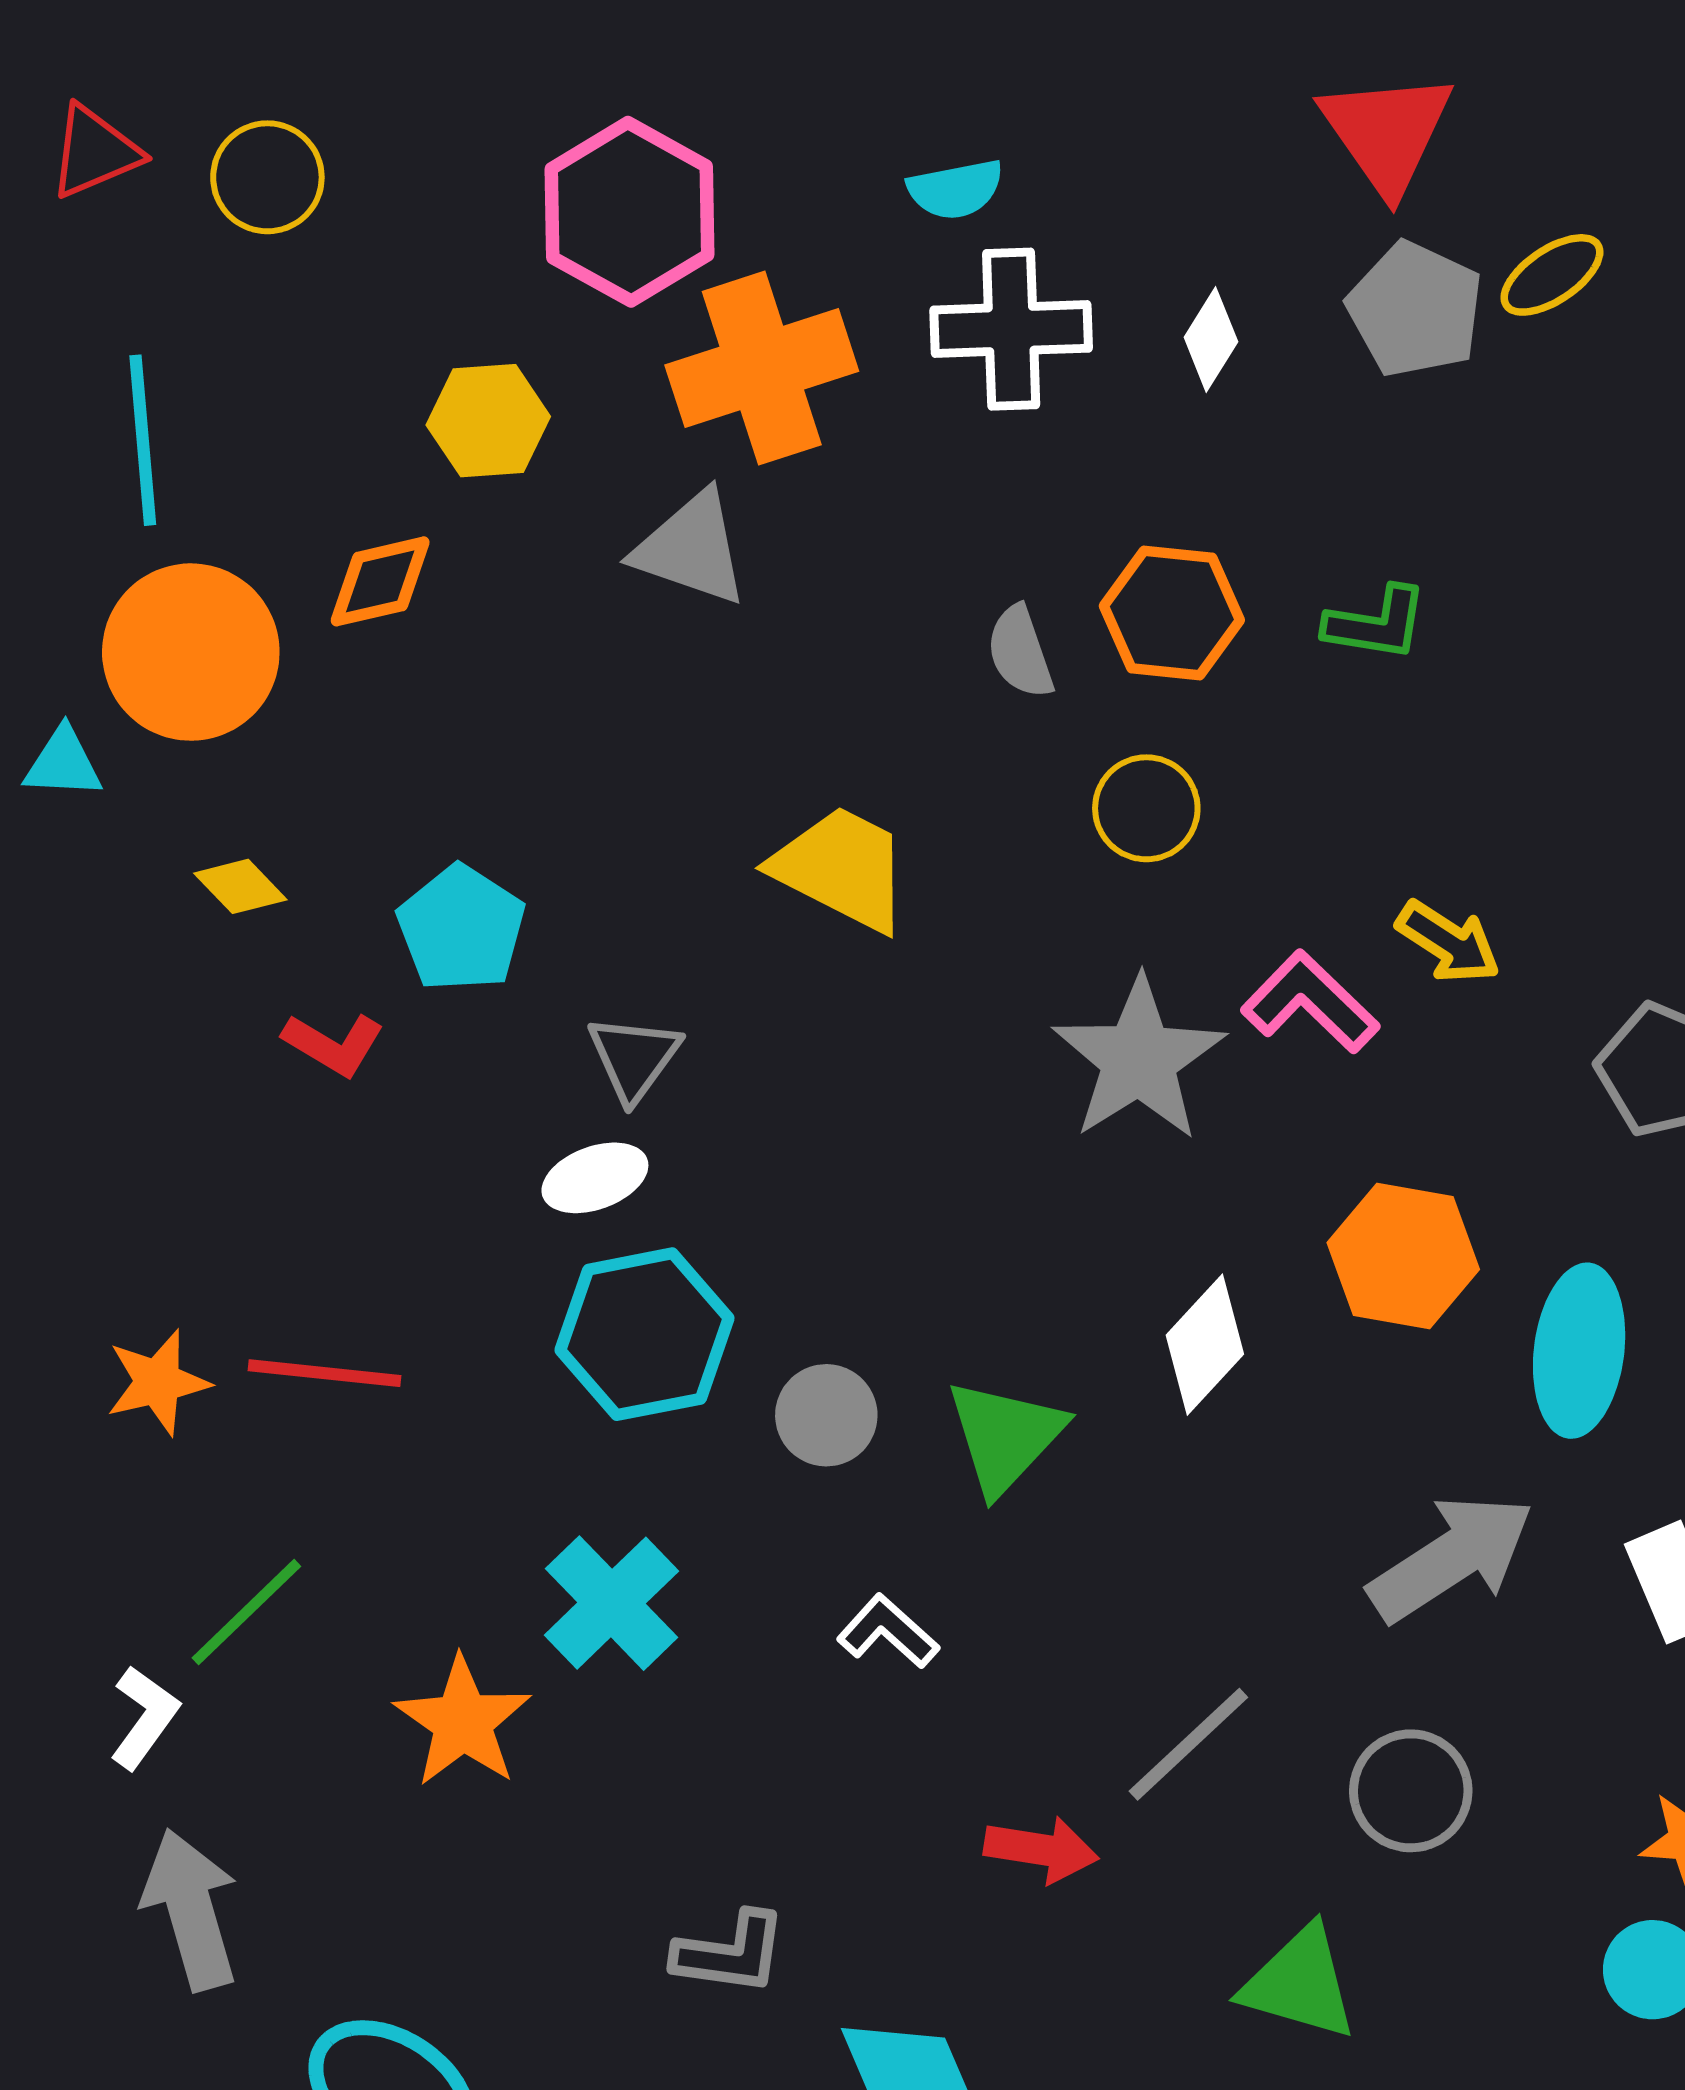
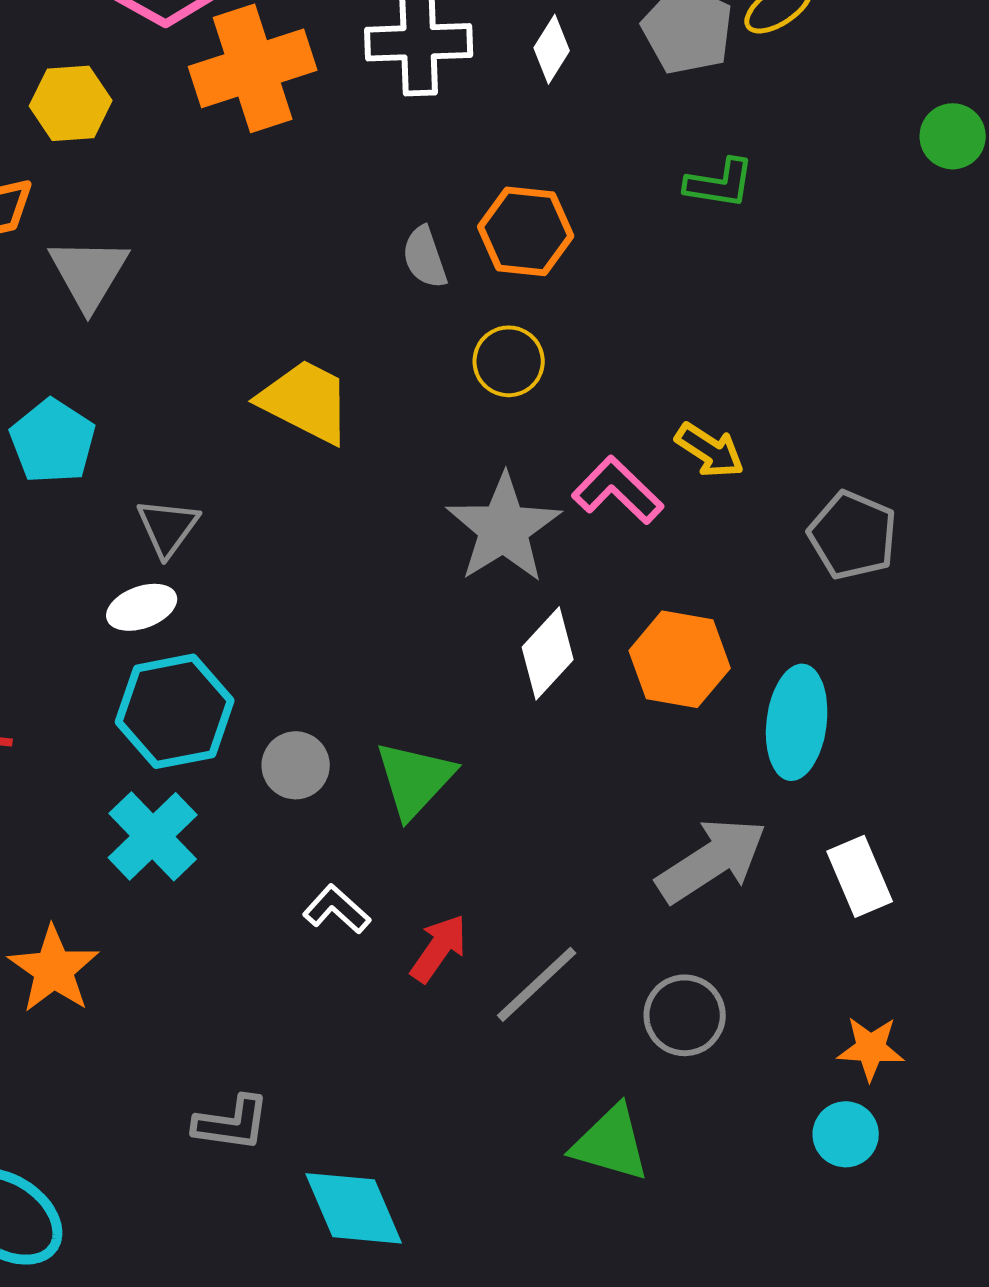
gray triangle: (691, 548) -> (89, 273), moved, turned 42
green L-shape: (1376, 624) -> (720, 183), moved
white diamond: (1205, 1345) -> (548, 653), moved
cyan cross: (611, 1603) -> (153, 836), moved
red arrow: (1041, 1849) -> (439, 948), moved, turned -64

